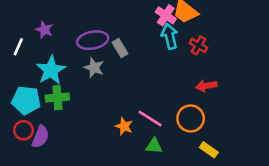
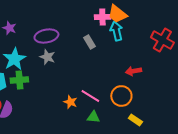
pink cross: (166, 15) -> (102, 17), turned -35
cyan arrow: (170, 36) -> (116, 31), moved
red cross: (198, 45) -> (162, 40), moved, size x1.6
gray rectangle: (120, 48) -> (89, 42), moved

